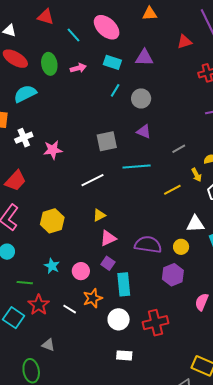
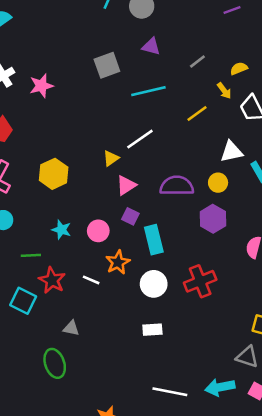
white line: (92, 180) -> (140, 139), moved
white rectangle: (124, 355) -> (152, 330), moved

